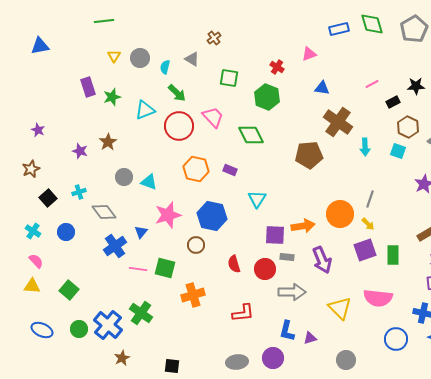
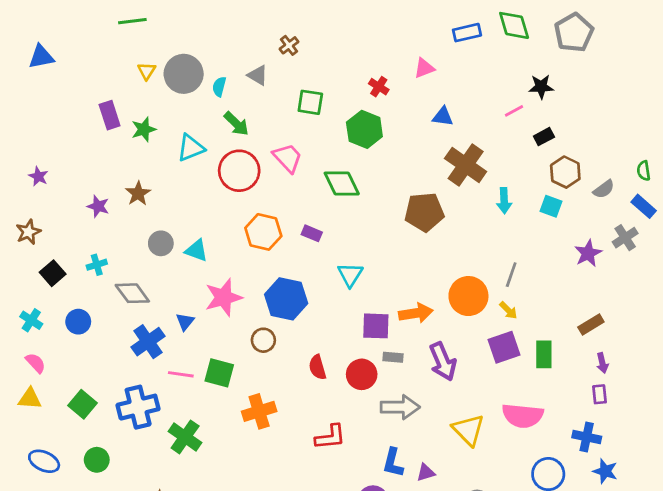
gray circle: (140, 58) -> (184, 74), size x1.4
black star: (416, 86) -> (541, 87), moved
blue cross: (108, 325) -> (138, 407), moved, turned 36

